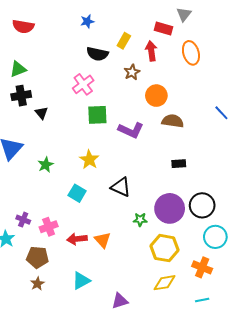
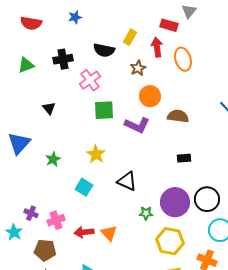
blue star: (87, 21) -> (75, 17), moved
orange ellipse: (191, 53) -> (183, 59), moved
black cross: (21, 96) -> (63, 59), moved
orange circle: (156, 96) -> (150, 96), moved

